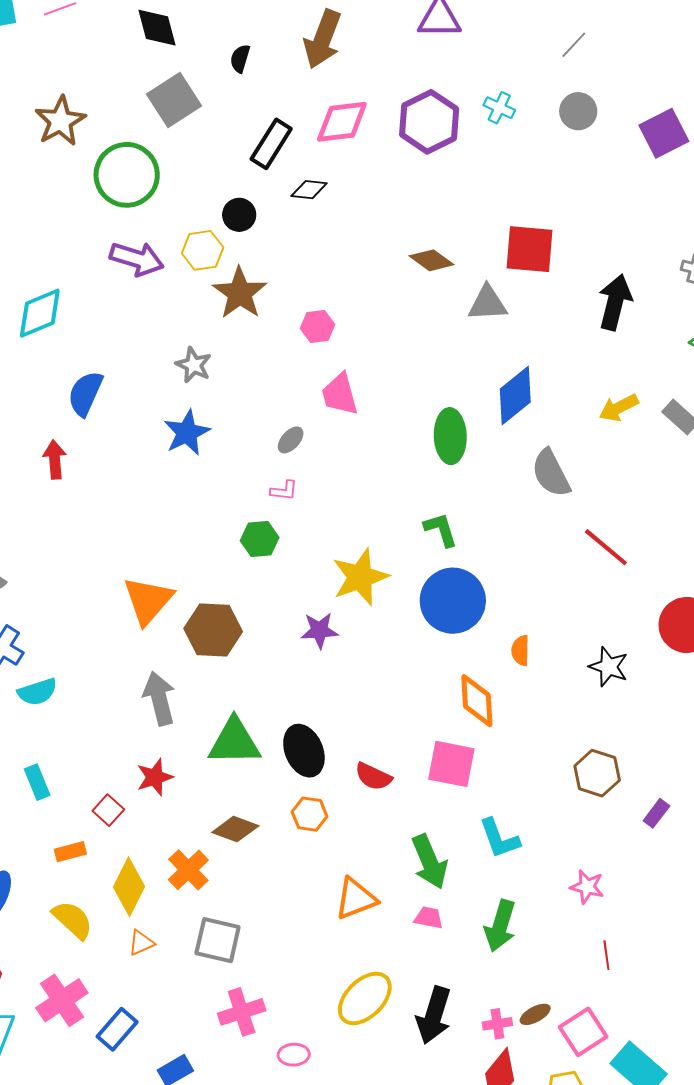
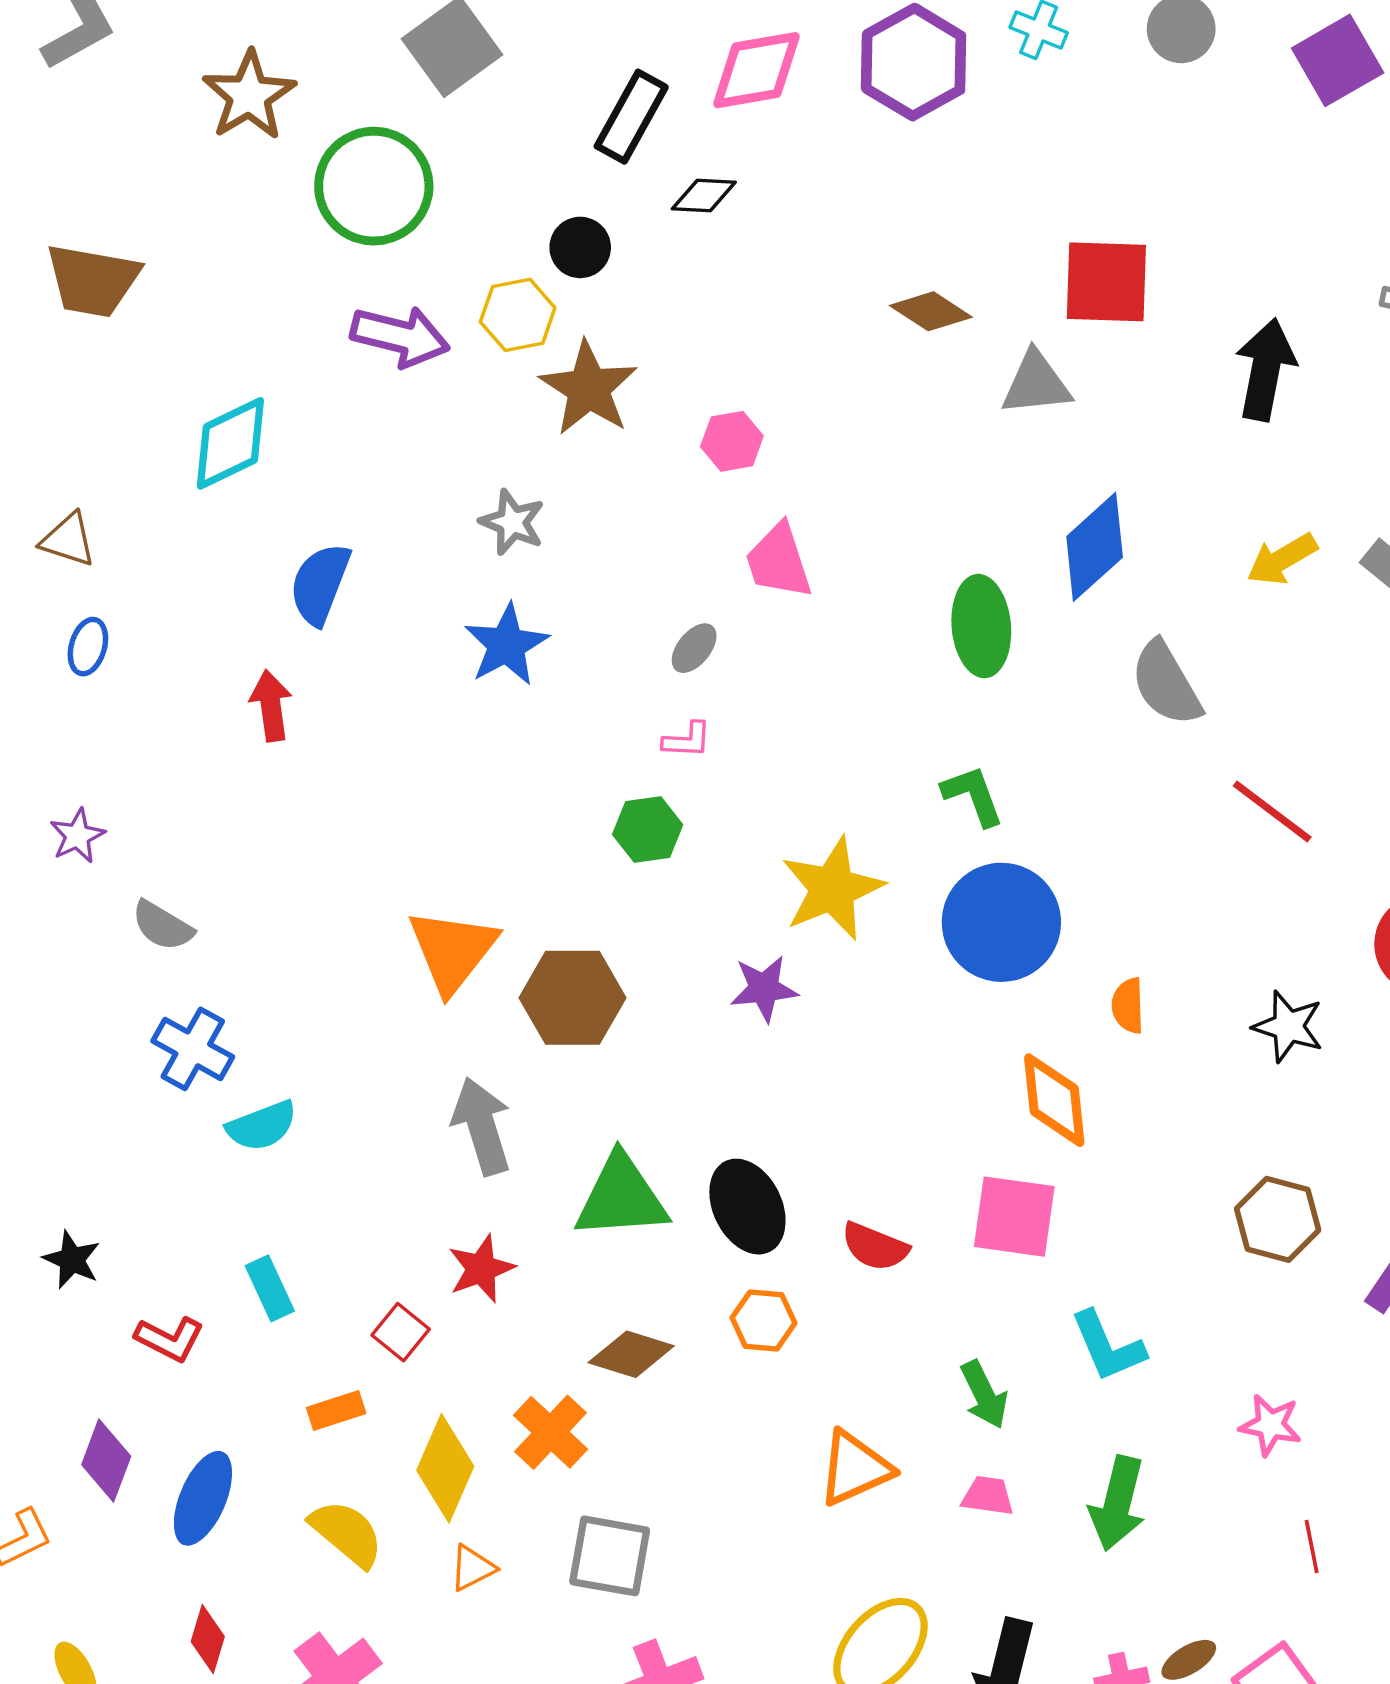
green arrow: (430, 862) -> (984, 1395), size x0.7

